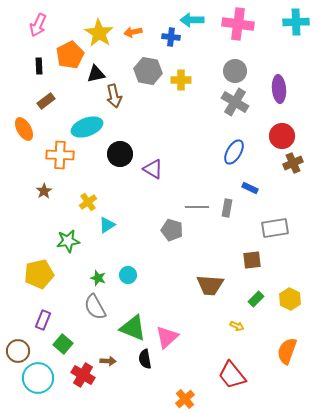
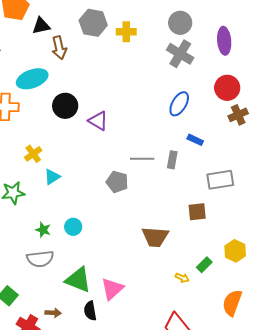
green rectangle: (256, 299) -> (204, 265), moved
gray semicircle: (95, 307) -> (40, 259), turned -68

